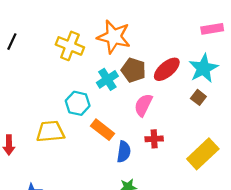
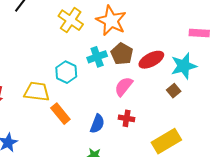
orange rectangle: (102, 130) -> (60, 114), moved

